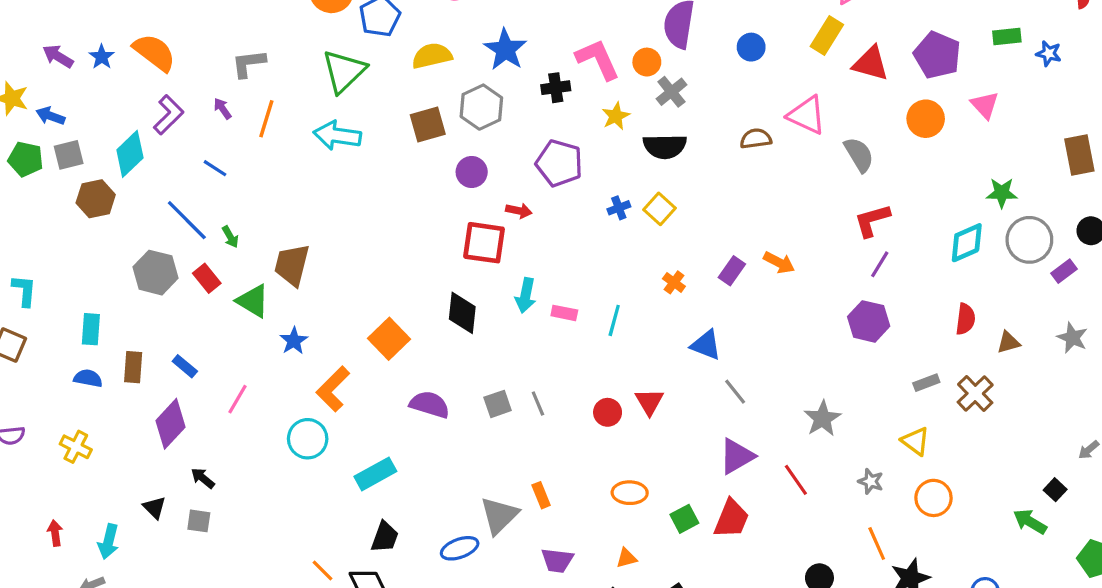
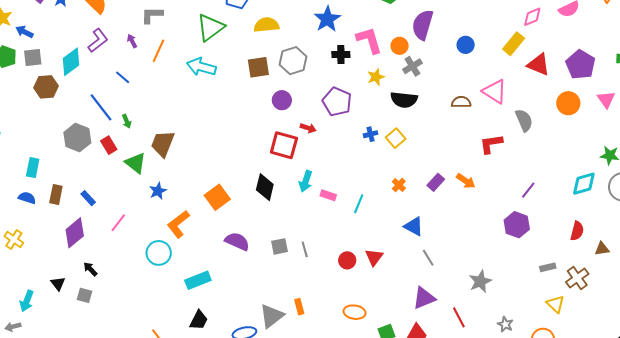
blue star: (505, 49) -> (327, 19), moved
red L-shape: (872, 220) -> (491, 144), moved
yellow triangle: (915, 441) -> (555, 304), moved

